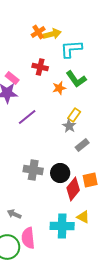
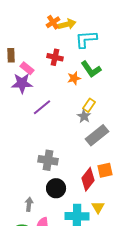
gray rectangle: (82, 145) -> (97, 135), size x1.6
black circle: (60, 173) -> (56, 188), moved
gray arrow: (14, 214) -> (29, 204), turned 72
yellow triangle: (83, 217) -> (98, 207), turned 32

